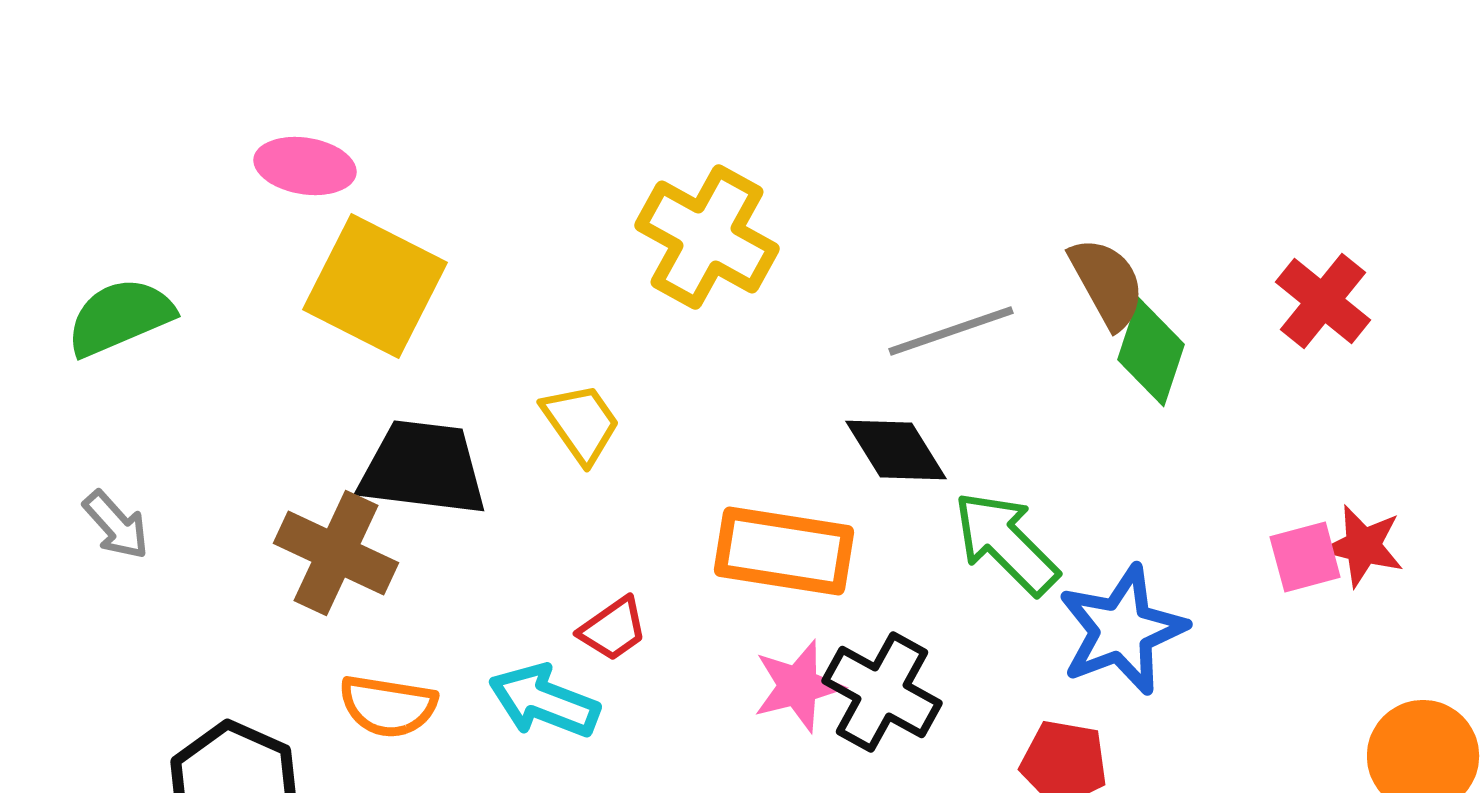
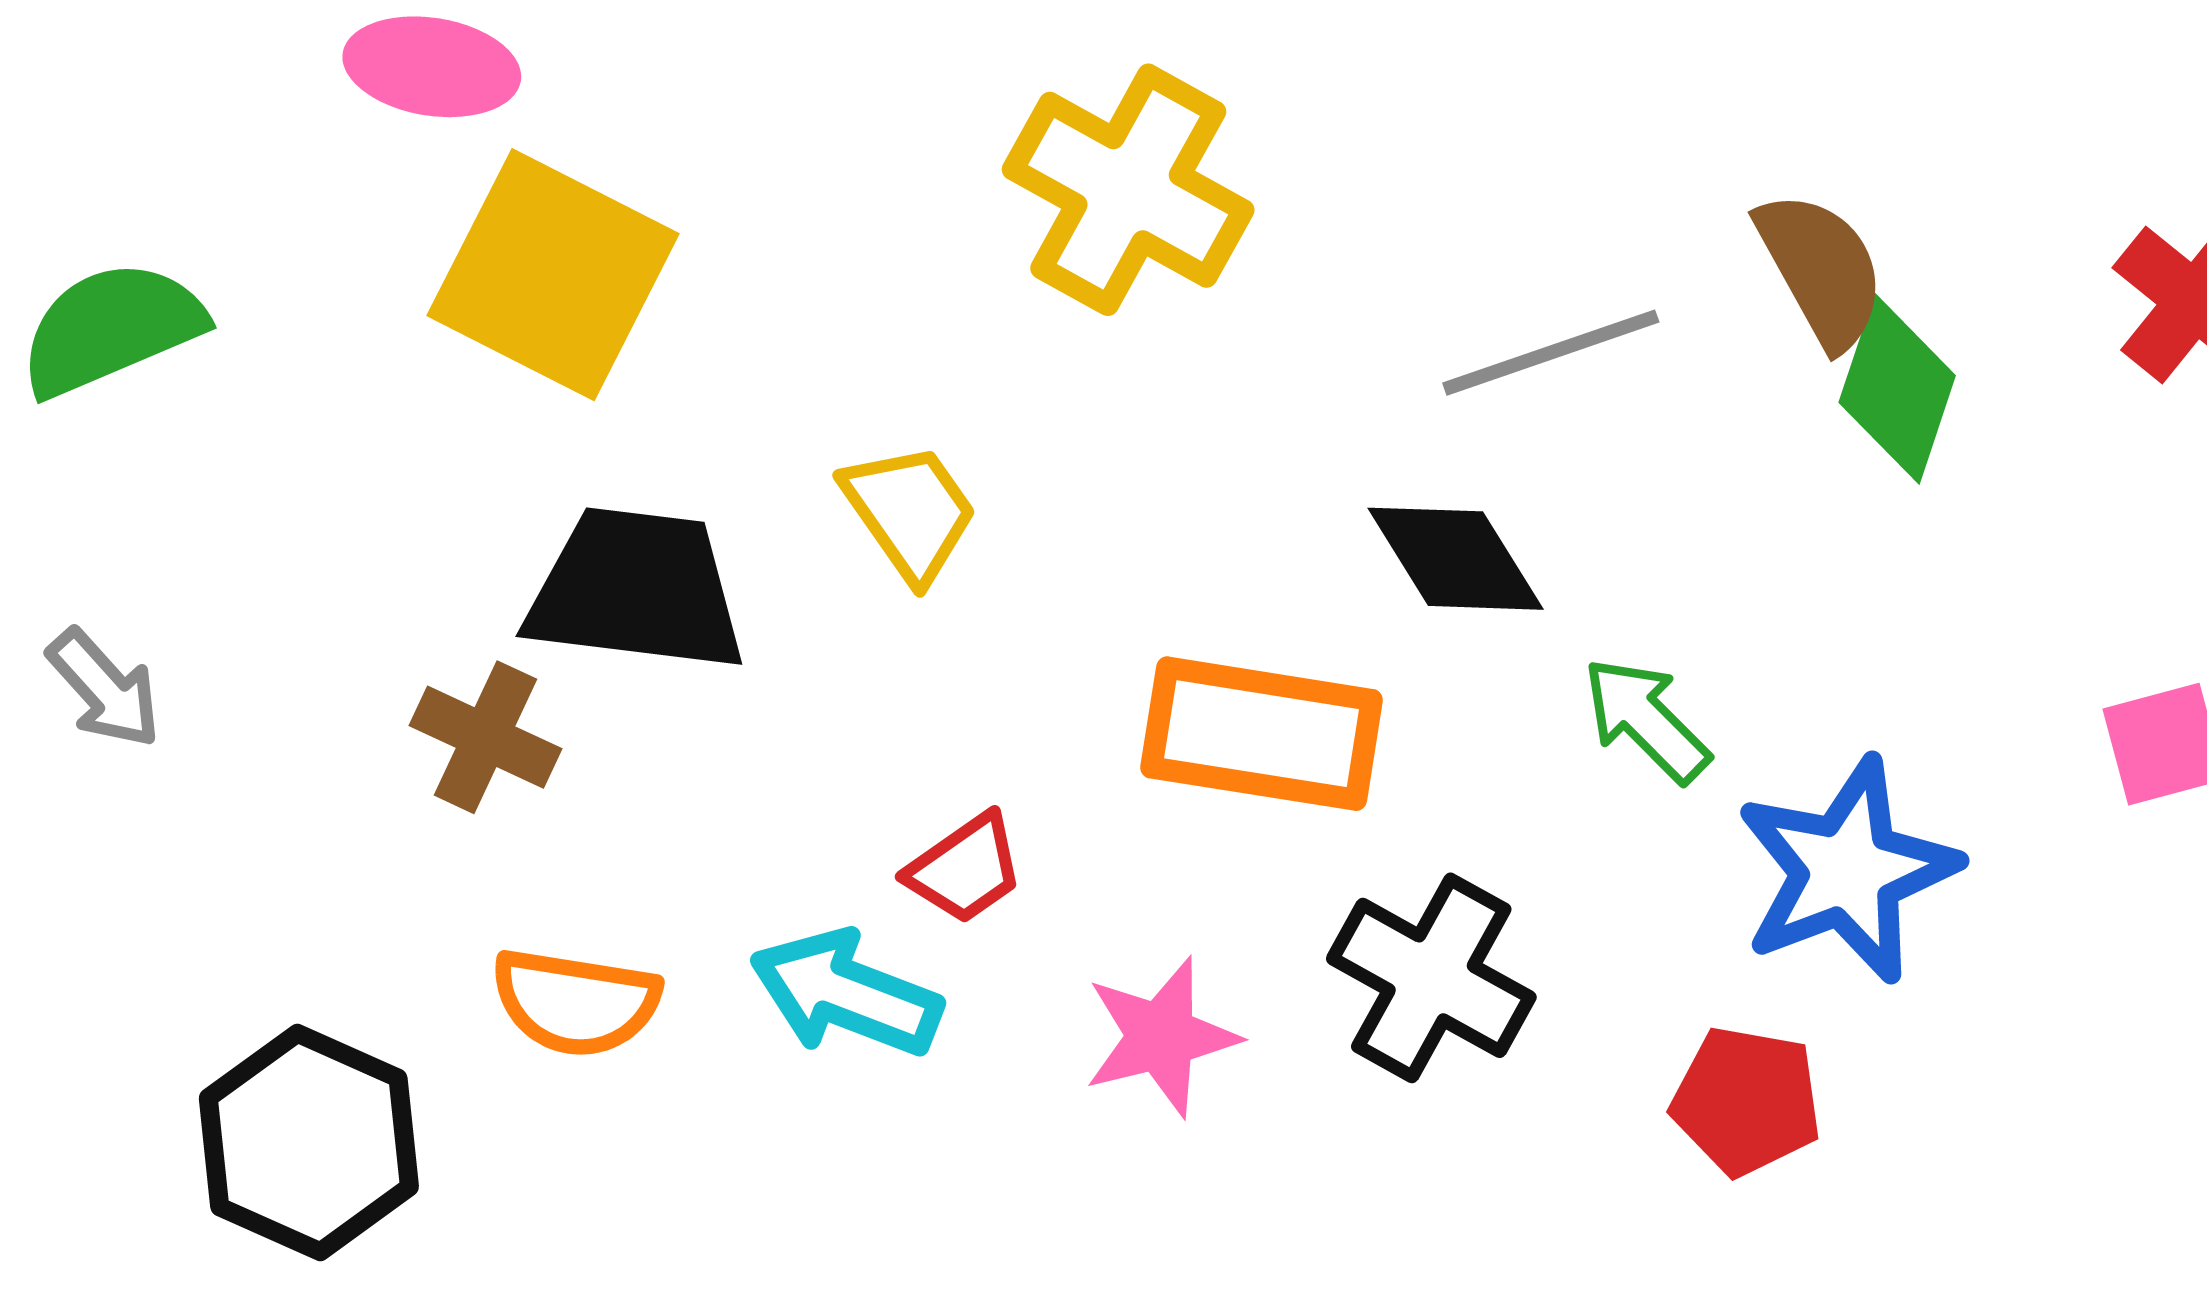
green arrow: (1006, 543) -> (1646, 720), size x0.7
brown cross: (336, 553) -> (485, 737), size x0.7
pink star: (798, 686) -> (1161, 1037), moved

